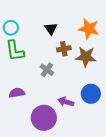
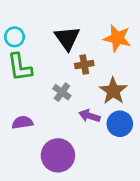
black triangle: (51, 29) -> (67, 38), size x1.5
brown star: (86, 57) -> (113, 91), moved, turned 30
purple arrow: (66, 102) -> (90, 116), moved

